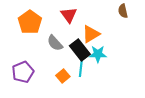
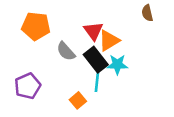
red triangle: (69, 15) -> (93, 31), moved
orange pentagon: (30, 22) -> (36, 26), turned -30
orange square: (63, 76) -> (78, 100), moved

